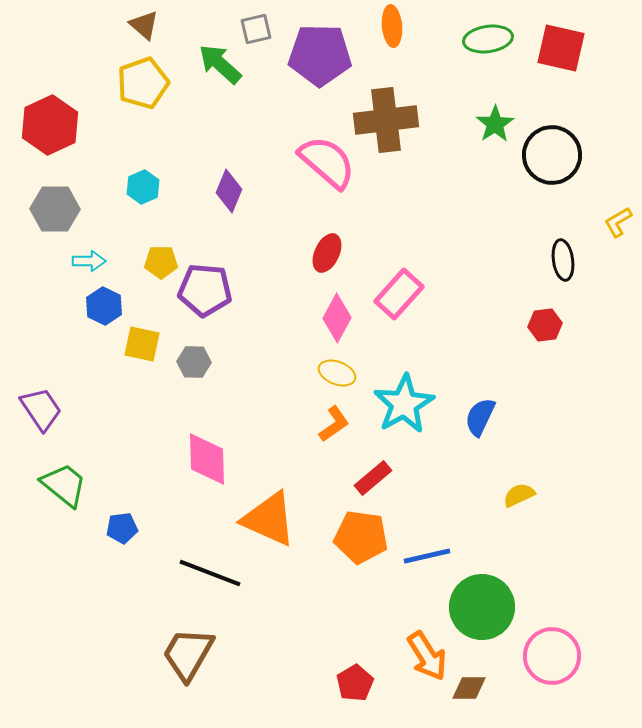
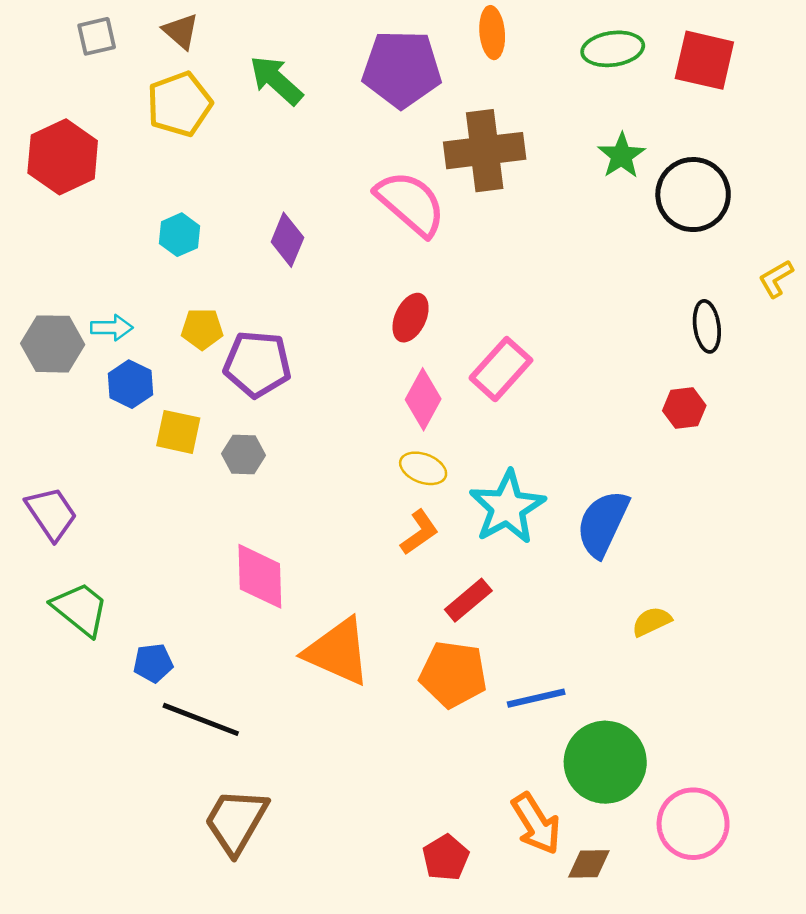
gray square: (256, 29) -> (97, 36), moved
gray hexagon: (55, 209) -> (53, 344), moved
blue semicircle: (480, 417) -> (603, 524), size x1.4
black line: (210, 573) -> (201, 719), moved

